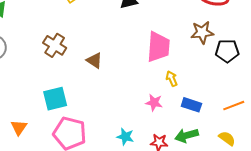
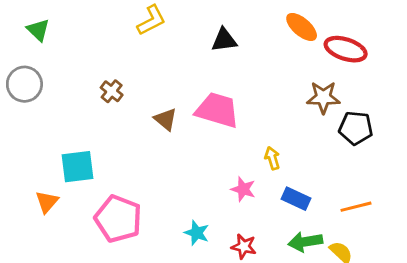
brown cross: (55, 45) -> (112, 91), size x0.7
pink trapezoid: (158, 47) -> (217, 110), moved, turned -84
cyan square: (55, 99) -> (78, 167), moved
green arrow: (187, 135) -> (305, 242), moved

